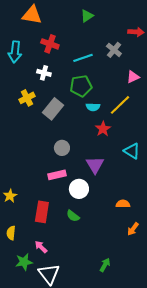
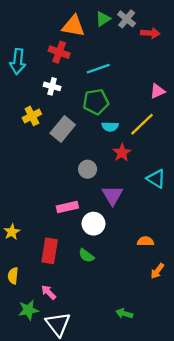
orange triangle: (32, 15) -> (73, 26), moved
red arrow: (136, 32) -> (150, 33), moved
gray cross: (114, 50) -> (127, 19), moved
gray circle: (62, 148) -> (88, 169), moved
green arrow: (105, 265) -> (124, 314), turned -104

